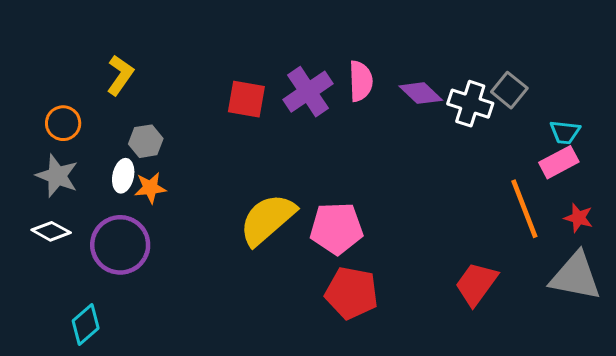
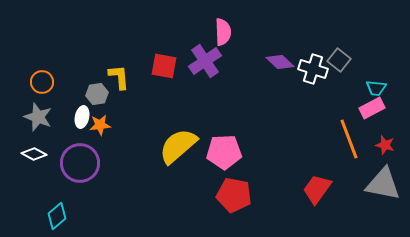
yellow L-shape: (120, 75) -> (119, 77), moved, turned -40
pink semicircle: (361, 81) -> (223, 32), moved

